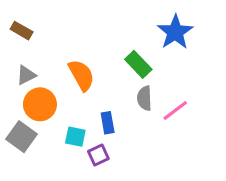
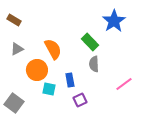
orange circle: (40, 104) -> (37, 70), moved
pink line: (175, 110) -> (124, 84), moved
gray square: (22, 137) -> (14, 103), moved
purple square: (98, 155) -> (80, 100), moved

